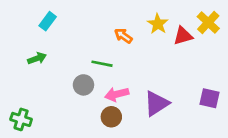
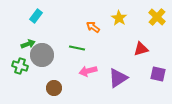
red triangle: (183, 36) -> (141, 49), moved
gray circle: (83, 85) -> (42, 55), moved, size x1.5
brown circle: (111, 117) -> (54, 88), moved
green cross: (21, 119) -> (20, 66), moved

